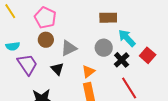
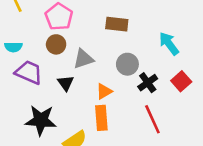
brown rectangle: (108, 18) -> (117, 24), moved
cyan arrow: (127, 38) -> (169, 44), moved
purple trapezoid: (27, 64) -> (29, 72), turned -40

